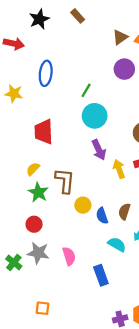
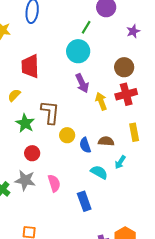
green line: (86, 90) -> (86, 27), moved
yellow semicircle: (33, 169) -> (14, 95), moved
brown semicircle: (124, 211) -> (106, 141), turned 77
red circle: (34, 224) -> (32, 153), moved

